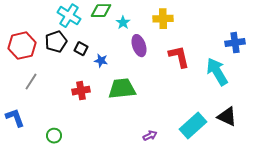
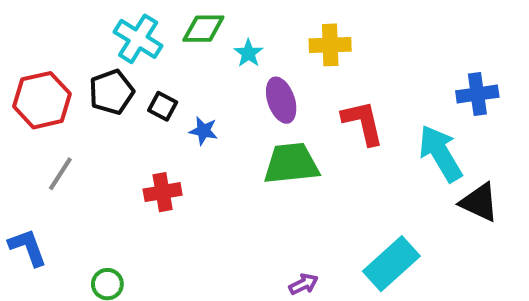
green trapezoid: (122, 89) -> (291, 163), moved
black triangle: (227, 117) -> (479, 202), moved

